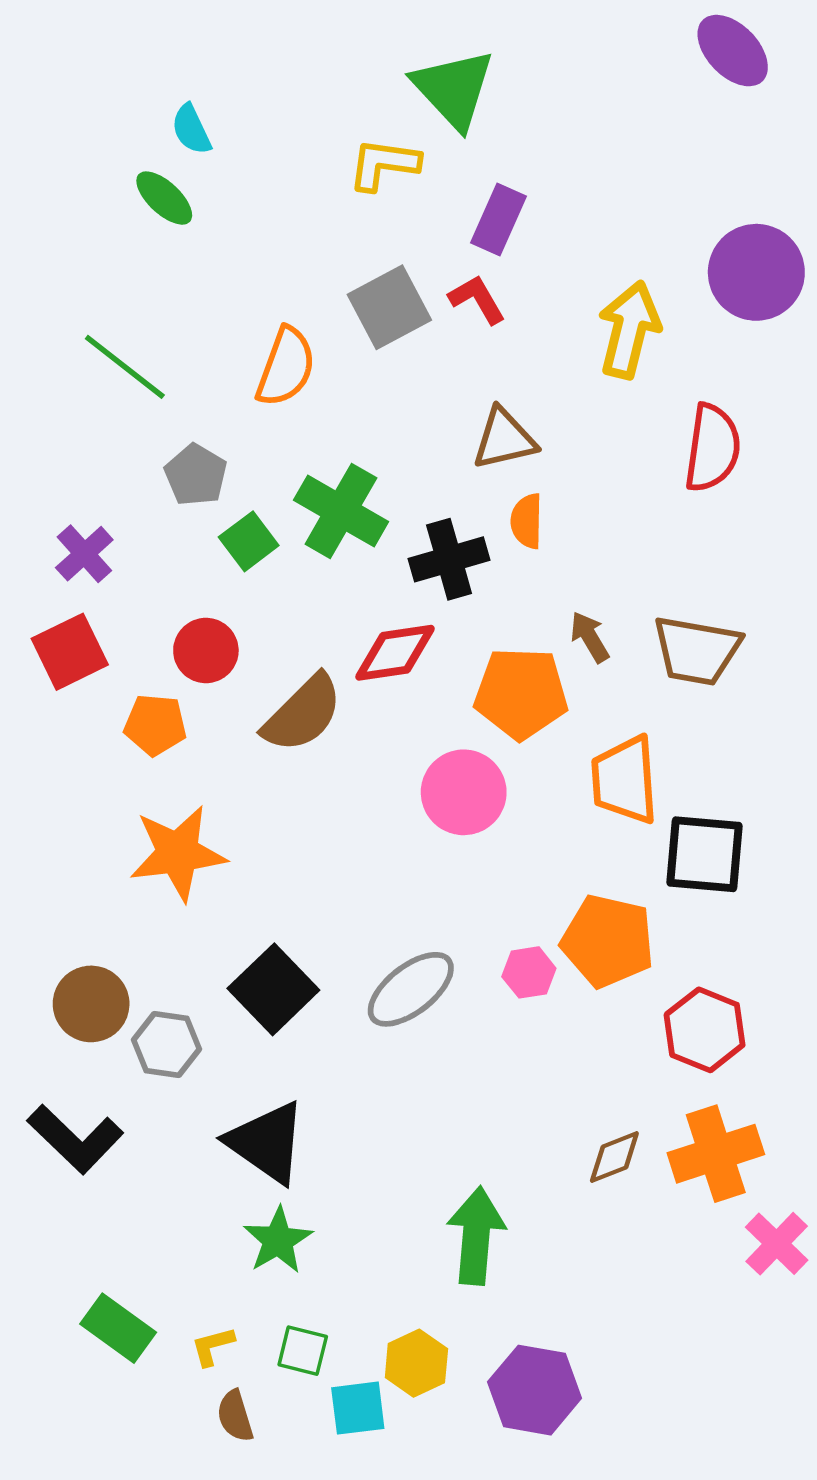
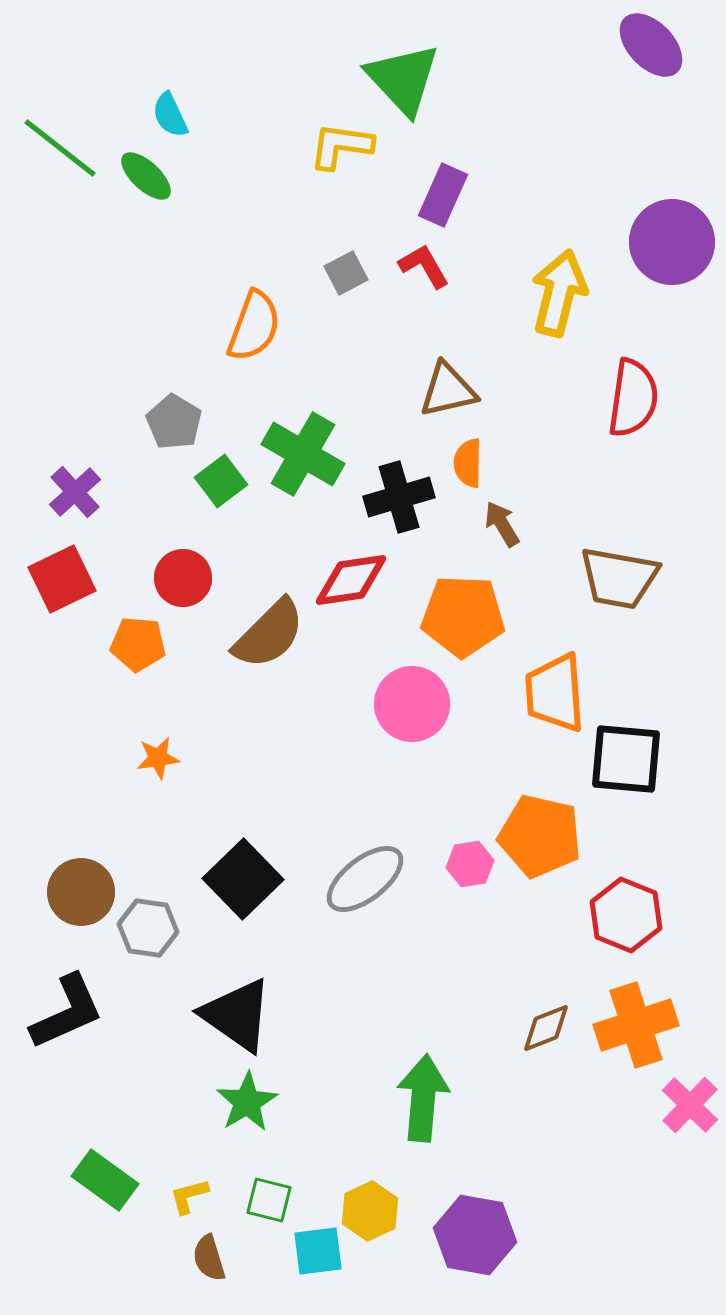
gray square: (389, 307) -> (346, 273), size x0.6
green line: (125, 367) -> (60, 148), moved
brown arrow: (590, 637) -> (502, 524), moved
orange star: (178, 853) -> (158, 758), size x0.5
black L-shape: (75, 1139) -> (67, 1012), turned -68

